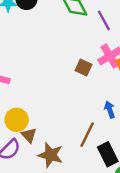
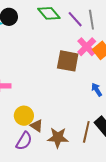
brown square: (84, 68) -> (68, 61), size x1.6
brown line: (87, 135) -> (86, 132), moved

